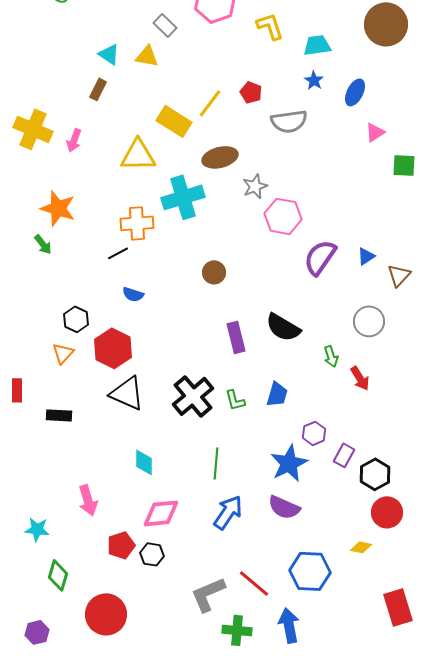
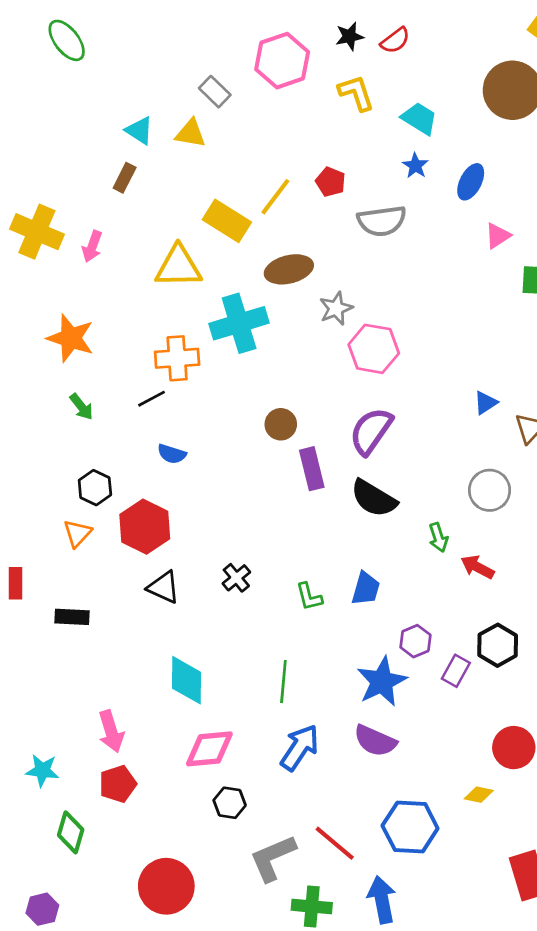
cyan trapezoid: (317, 45) -> (420, 119), turned 40
green arrow: (43, 244) -> (81, 407), moved
purple semicircle: (320, 257) -> (371, 431), moved
purple rectangle: (236, 337) -> (312, 469), moved
red arrow: (360, 378) -> (477, 567), turned 150
black triangle: (127, 393) -> (164, 587), size x0.7
black cross: (193, 396) -> (236, 578), moved, size x0.5
cyan diamond: (144, 462) -> (186, 680), size x1.4
black hexagon: (375, 474) -> (498, 645), moved
red pentagon: (121, 545) -> (118, 784), moved
black hexagon: (152, 554) -> (230, 803), moved
red circle: (106, 614) -> (166, 886), moved

